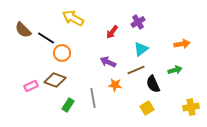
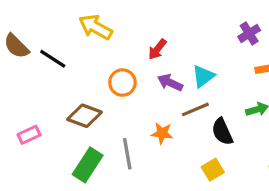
purple cross: (138, 22) -> (249, 33), moved
orange circle: (62, 53) -> (122, 83), moved
purple arrow: (108, 62) -> (170, 83), moved
brown diamond: (55, 80) -> (84, 116), moved
green rectangle: (68, 105) -> (88, 165), size x1.5

